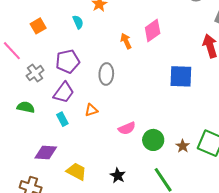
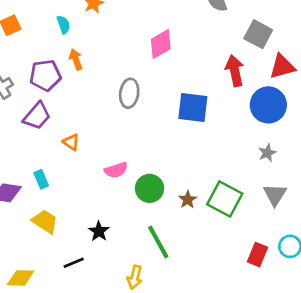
orange arrow: (126, 41) -> (76, 59), moved
gray ellipse: (106, 74) -> (129, 93), moved
orange triangle: (91, 110) -> (71, 142), turned 48
cyan rectangle: (62, 119) -> (41, 179), moved

